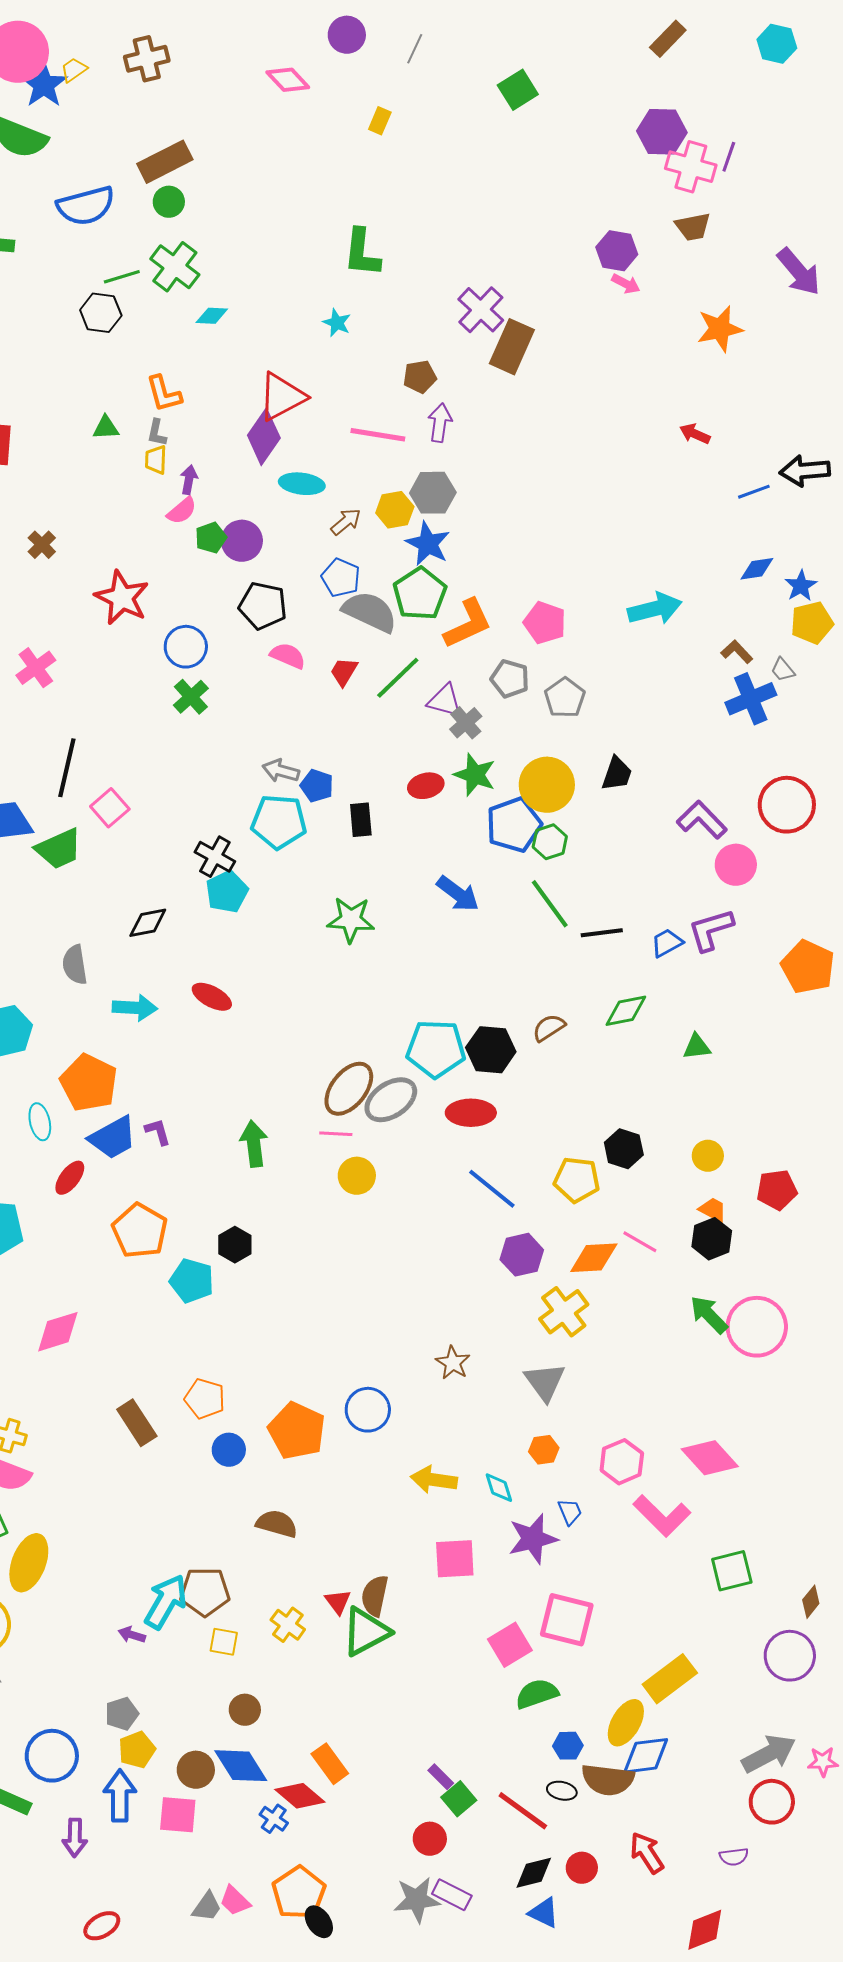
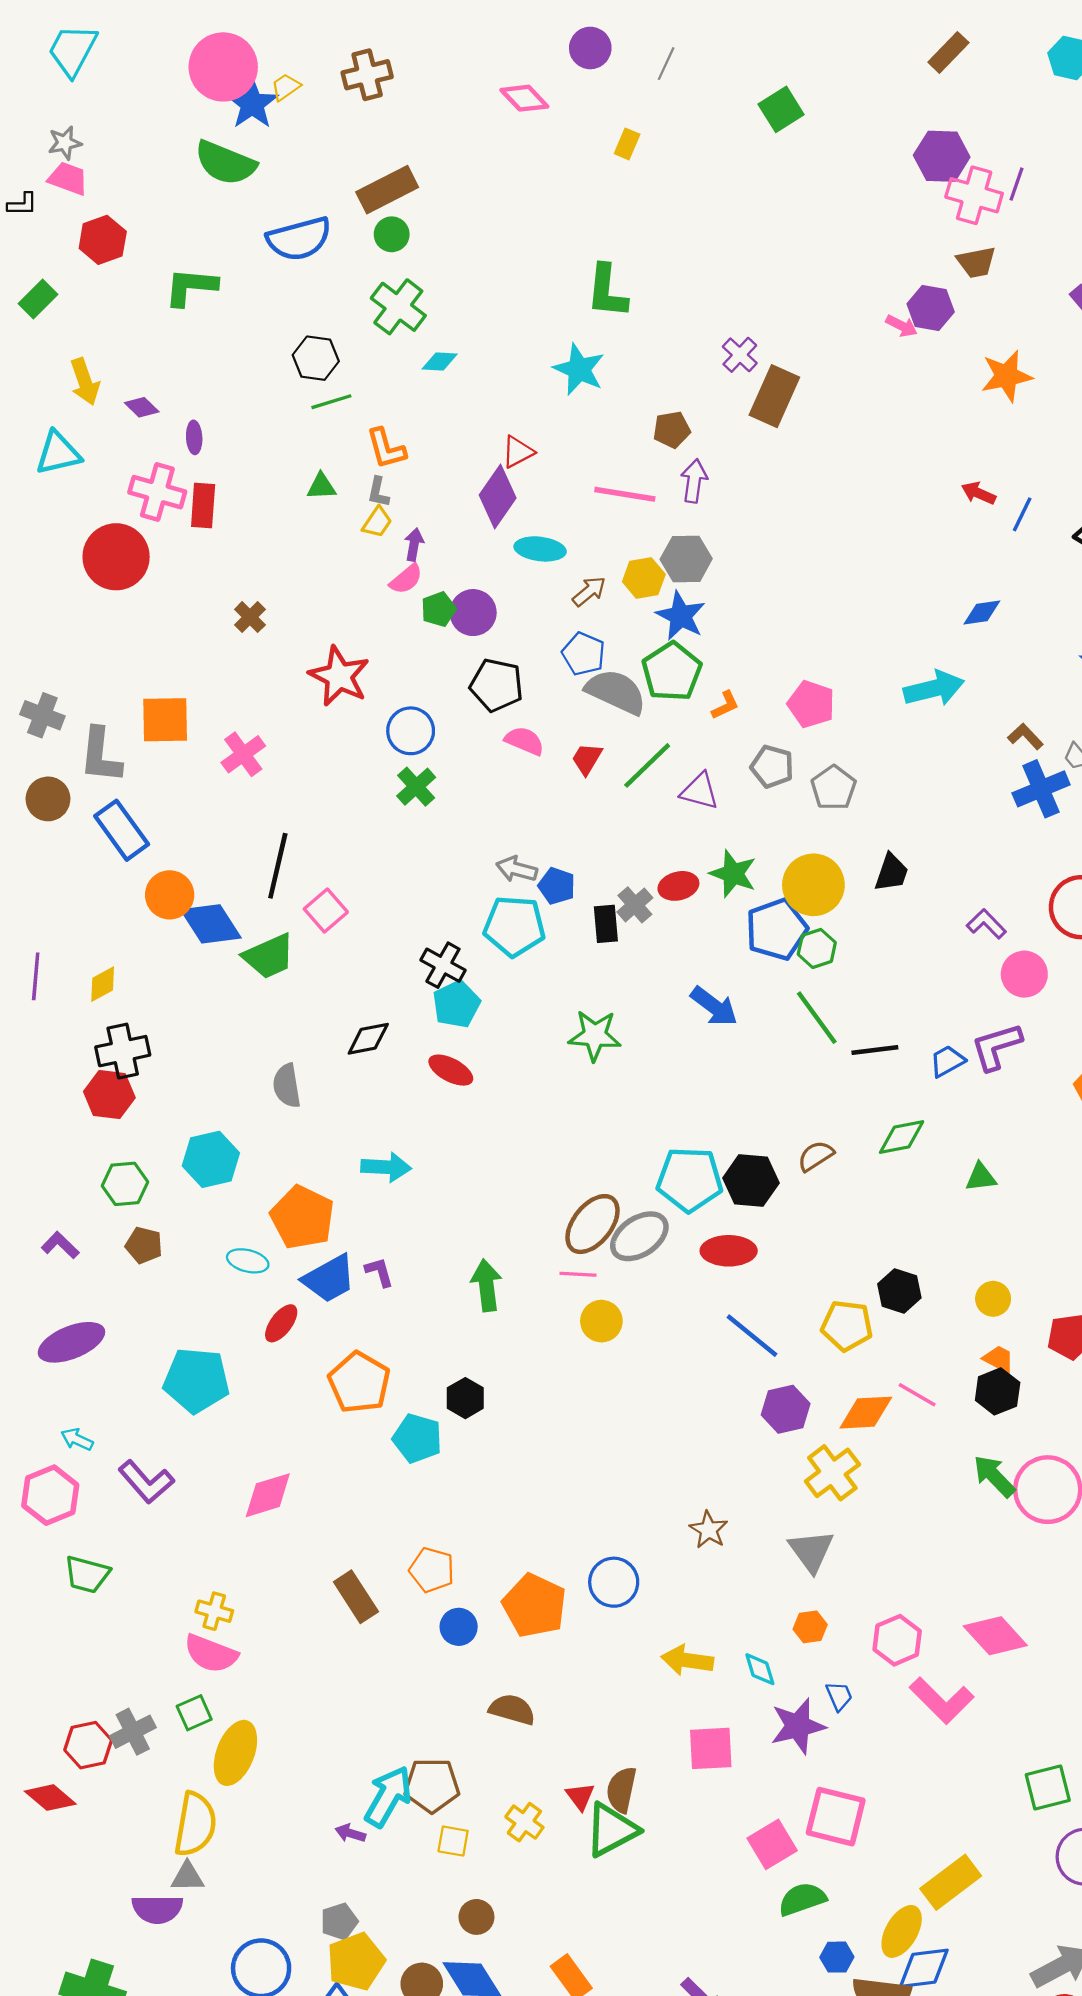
purple hexagon: (617, 251) -> (931, 308), moved
green line: (122, 277) -> (331, 402), moved
purple cross: (481, 310) -> (740, 355), size x0.7
cyan star: (337, 323) -> (579, 369), size x1.6
red triangle: (282, 397) -> (518, 452), size x0.6
yellow trapezoid: (156, 460) -> (377, 522), turned -148
blue line: (754, 492) -> (1022, 514), moved, turned -44
blue diamond: (757, 569) -> (982, 613), moved
orange L-shape: (468, 624) -> (725, 705), size x0.5
gray cross: (466, 723) -> (635, 905), moved
purple L-shape: (702, 820) -> (986, 924), size x0.7
red ellipse: (212, 997) -> (451, 1070), moved
cyan arrow: (135, 1008) -> (386, 1167), moved
cyan ellipse: (40, 1122) -> (248, 1261), turned -63
green square: (732, 1571) -> (1048, 1788), moved
yellow pentagon: (137, 1750) -> (356, 1962), size x1.4

